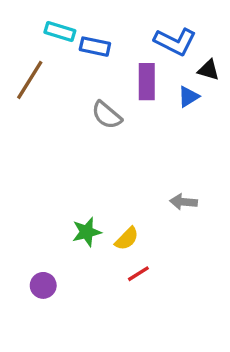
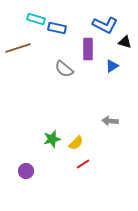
brown line: (30, 80) -> (18, 48), turned 40
blue triangle: (188, 97) -> (112, 66), moved

